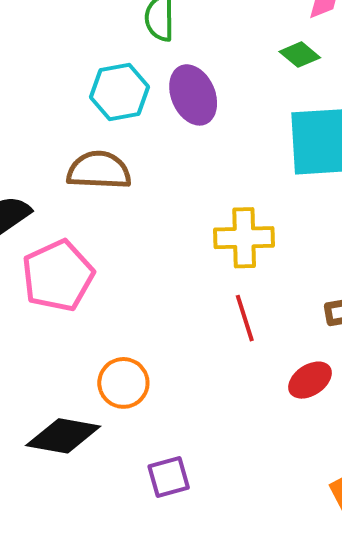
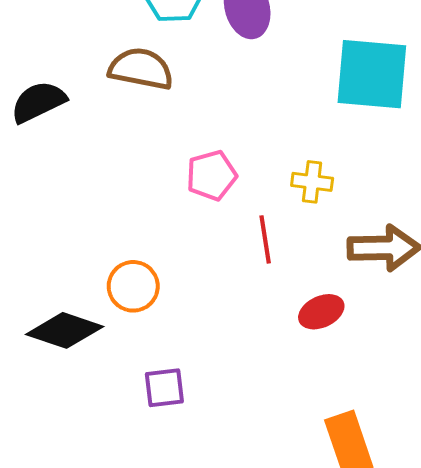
yellow cross: (244, 238) -> (312, 182), moved, size x0.7
pink pentagon: (58, 276) -> (212, 175), moved, size x0.7

